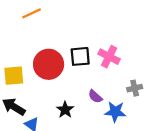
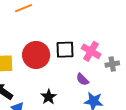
gray cross: (135, 88) -> (112, 64), moved
purple semicircle: (95, 96) -> (82, 79), moved

